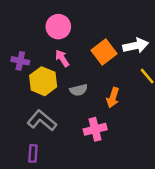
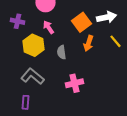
purple cross: (20, 61) -> (18, 21), moved
gray semicircle: (79, 90) -> (62, 52), turned 96
orange arrow: (113, 98) -> (88, 43), moved

